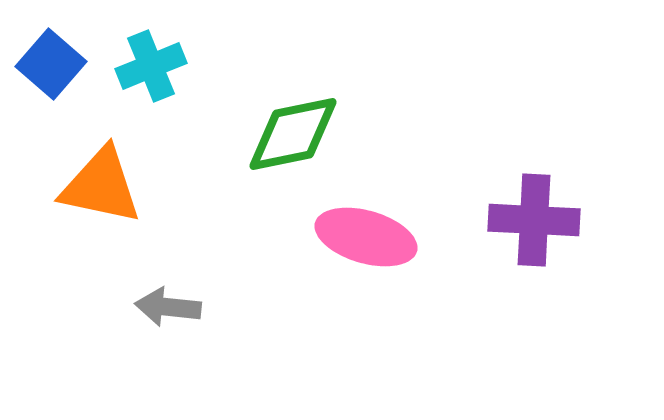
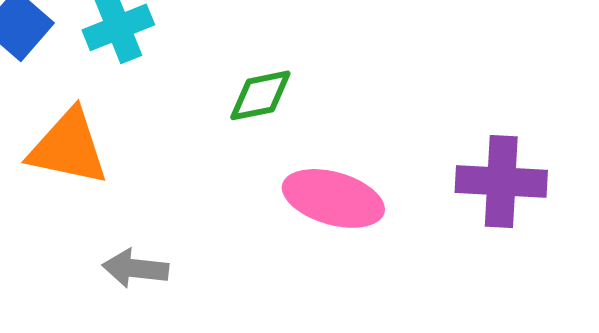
green diamond: (293, 134) -> (260, 95), size x0.7

